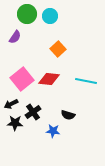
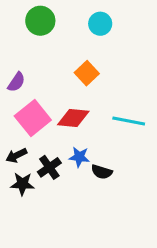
cyan circle: (50, 16) -> (100, 24), moved
purple semicircle: (15, 37) -> (16, 82), moved
blue star: (53, 131) -> (79, 157), moved

